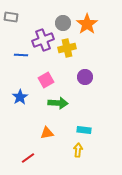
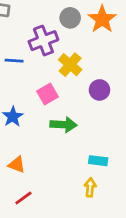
yellow cross: (67, 48) -> (70, 65), moved, turned -36
orange triangle: (47, 133) -> (17, 165), moved, turned 32

